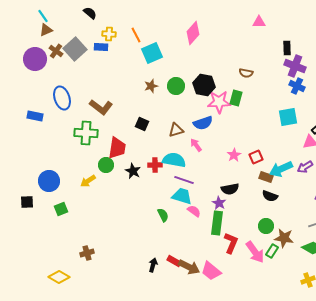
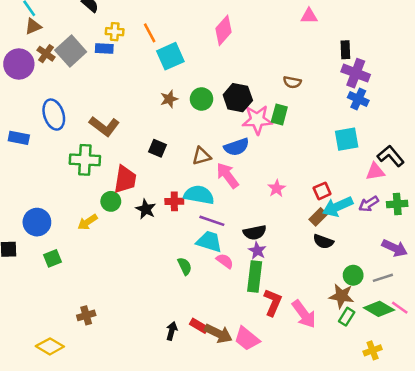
pink arrow: (196, 145) -> (227, 175), size x1.5
red square: (256, 157) -> (322, 191), moved
brown rectangle: (266, 177) -> (318, 217), turned -64
black semicircle: (230, 189) -> (255, 232), moved
green circle: (266, 226) -> (353, 275), moved
green rectangle: (272, 251) -> (347, 317), moved

